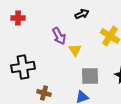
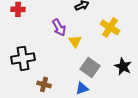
gray square: (90, 76) -> (90, 67), turned 36

